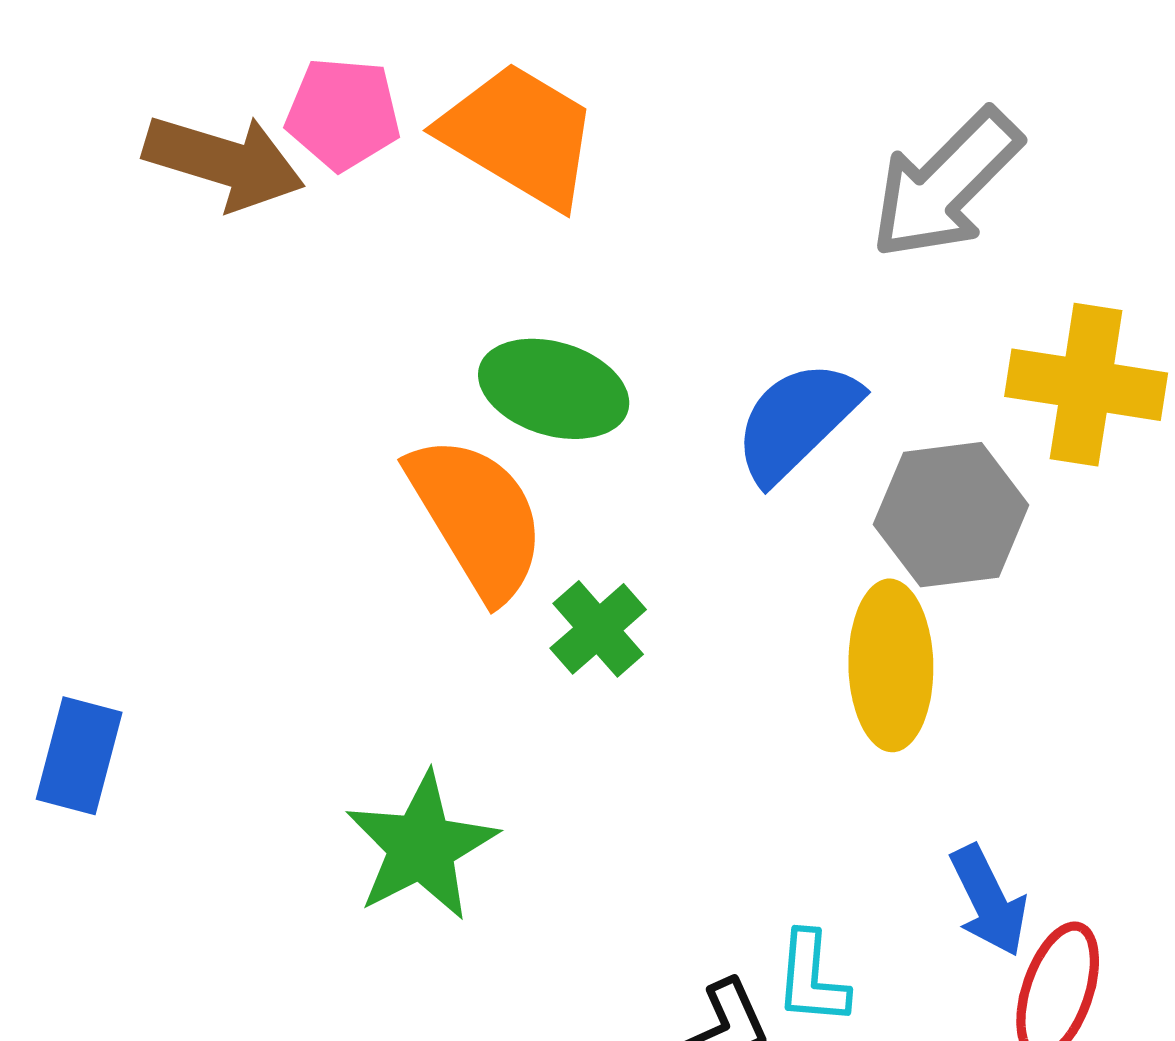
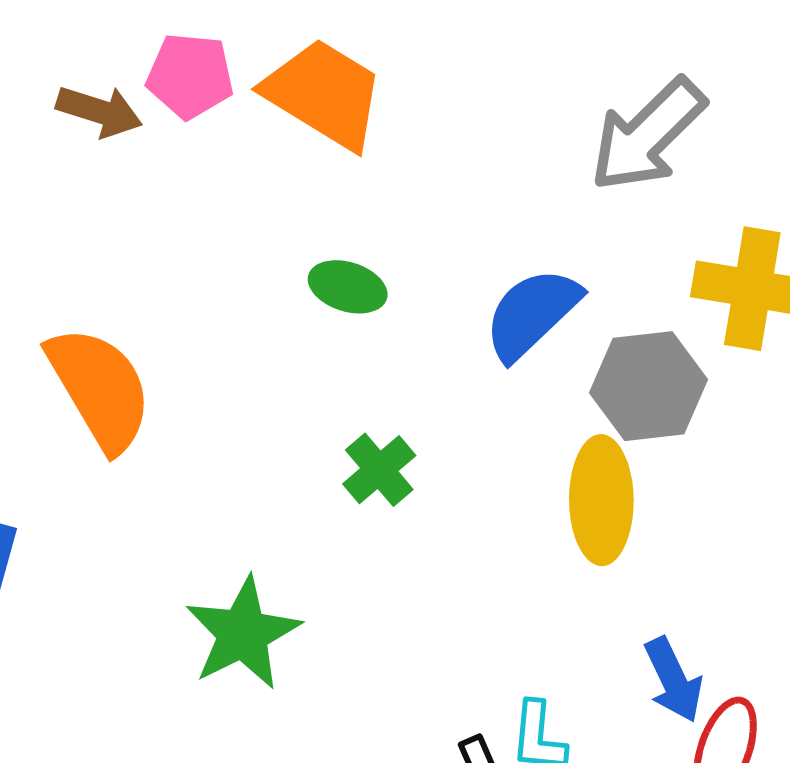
brown arrow: (224, 162) -> (99, 111), size x0.7
green ellipse: (554, 389) -> (348, 287), size x0.7
orange semicircle: (477, 517) -> (100, 389), moved

